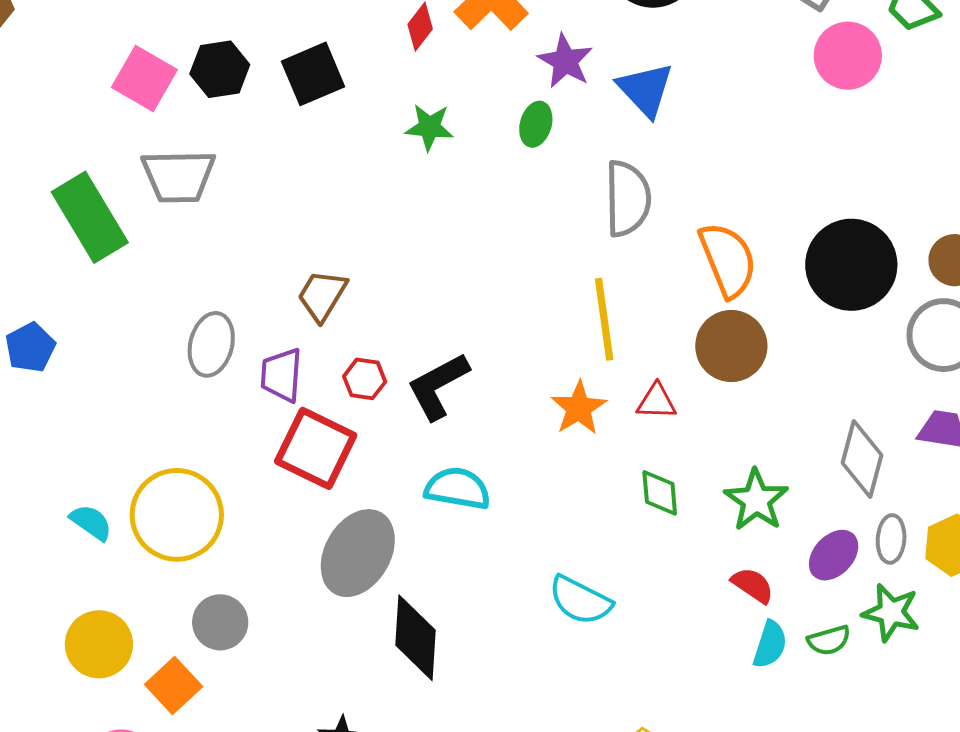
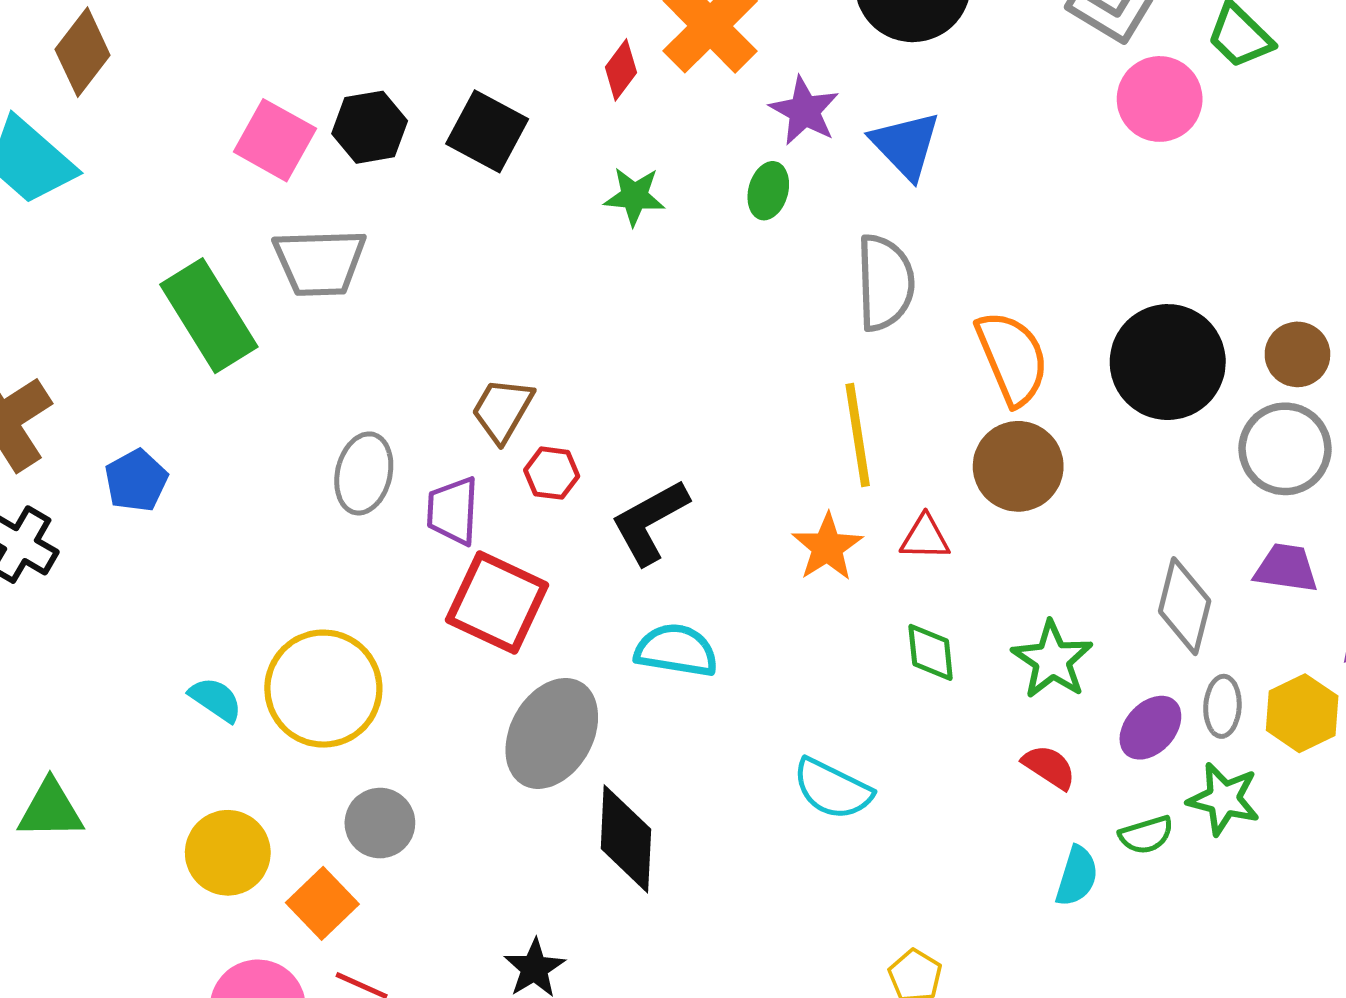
black square: (313, 74) -> (487, 131), turned -38
red hexagon: (365, 379) -> (552, 473), moved
cyan semicircle: (770, 645) -> (1077, 876), moved

